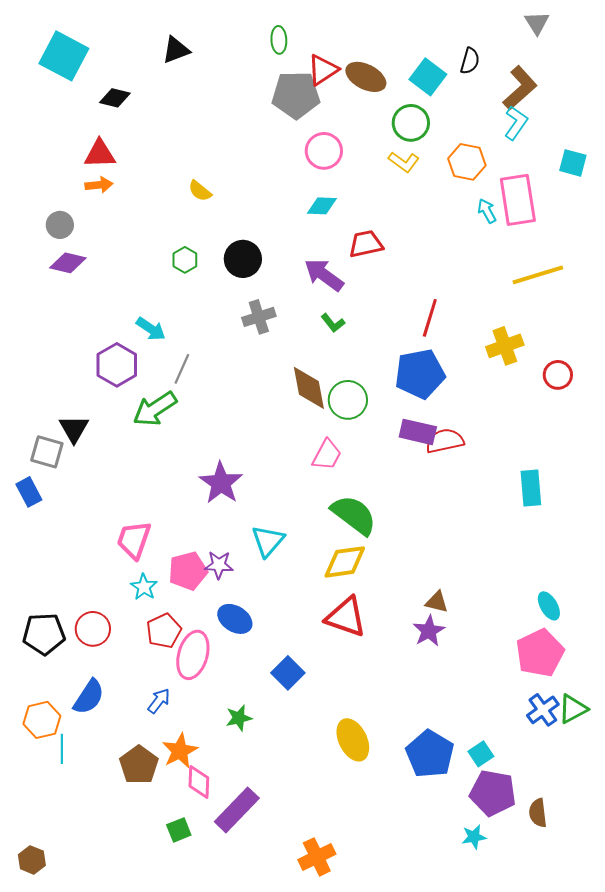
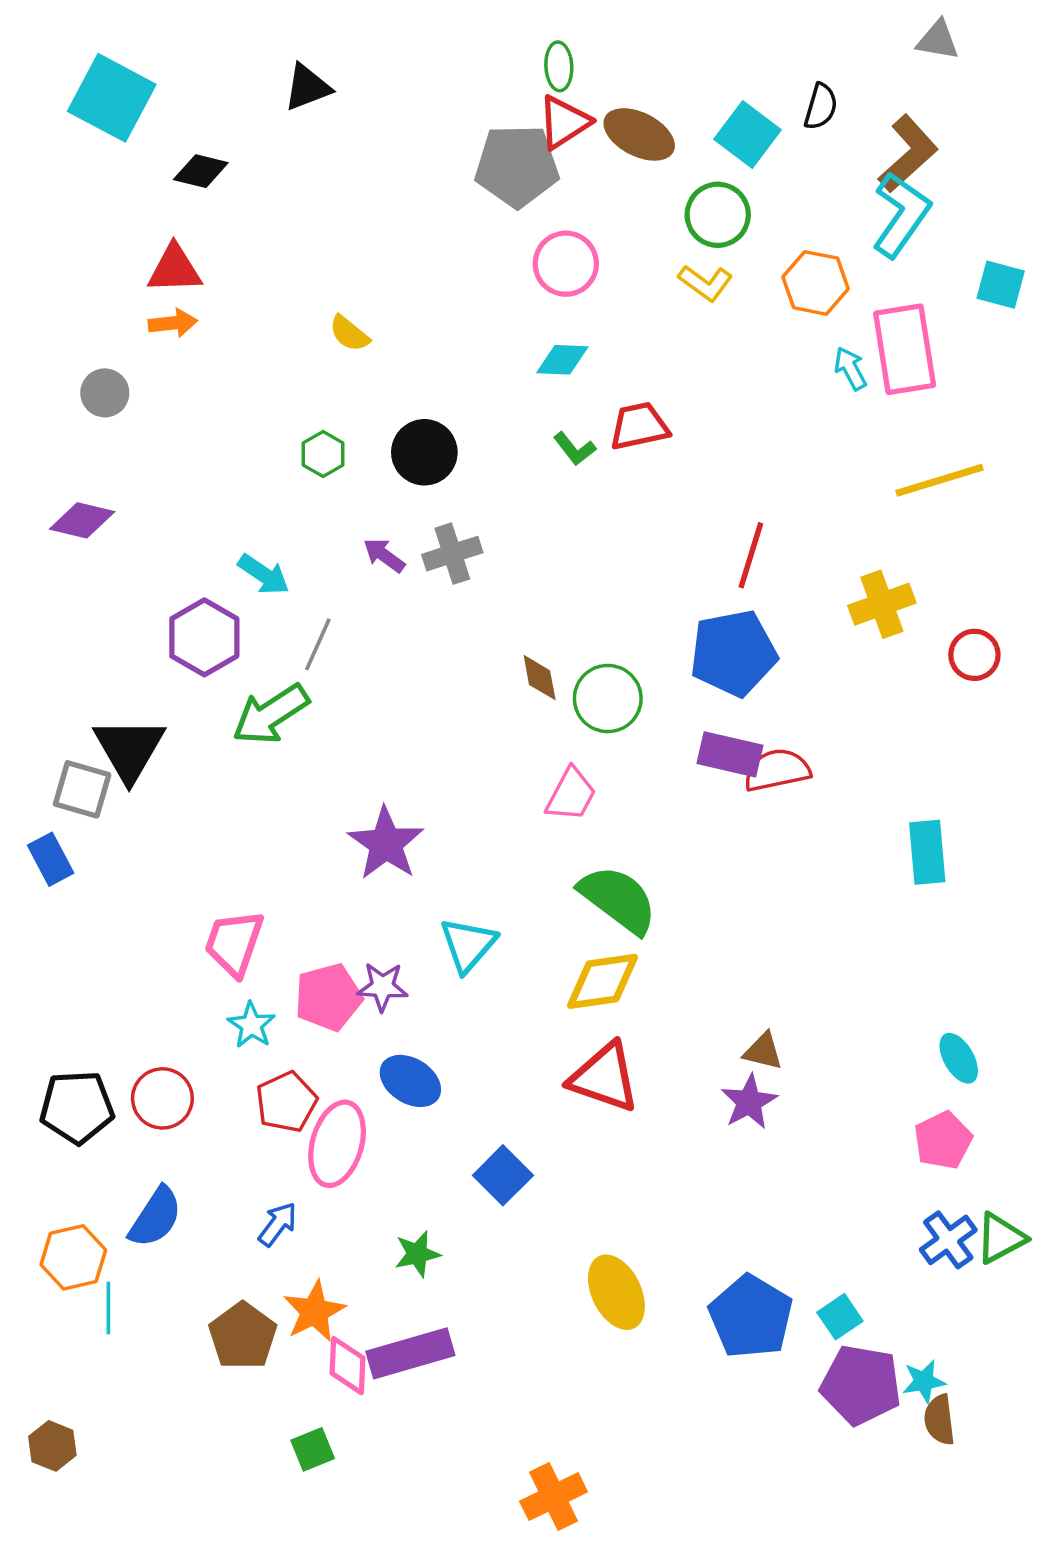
gray triangle: (537, 23) -> (938, 40), turned -48
green ellipse: (279, 40) -> (559, 66), moved
cyan L-shape: (516, 123) -> (901, 215), size x1.4
purple diamond: (68, 263) -> (82, 520), moved
purple arrow: (324, 275) -> (384, 555), moved, size x0.6
green L-shape: (333, 323) -> (575, 449), moved
brown diamond: (309, 388) -> (540, 678), size x0.6
black triangle: (74, 429) -> (129, 749), size x1.4
pink pentagon: (540, 653) -> (943, 1140), size x0.7
purple rectangle: (237, 810) -> (410, 1353), moved, turned 30
cyan star: (474, 837) -> (924, 1381), moved
brown hexagon: (32, 860) -> (52, 1446), moved

